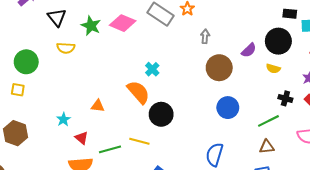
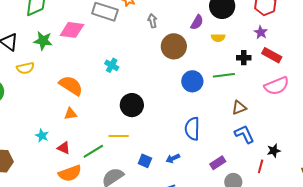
yellow semicircle: (273, 68) -> (218, 38), moved
orange semicircle: (138, 92) -> (71, 86), moved
green line: (269, 121) -> (224, 75), moved, turned 35

